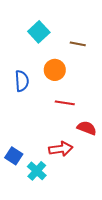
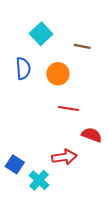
blue semicircle: (22, 81) -> (23, 69), moved

